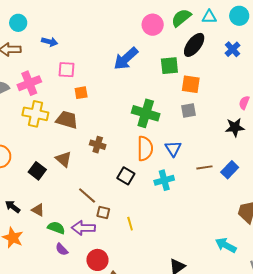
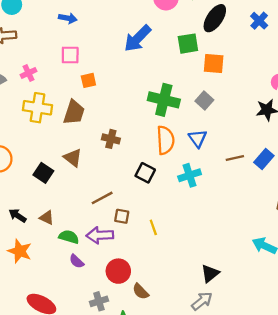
blue arrow: (50, 42) -> (68, 18), moved
pink cross: (29, 83) -> (28, 73), size x0.6
gray square: (189, 110) -> (204, 101), moved, turned -35
brown trapezoid: (67, 120) -> (74, 112), turned 95
brown line: (87, 196) -> (102, 198), turned -66

